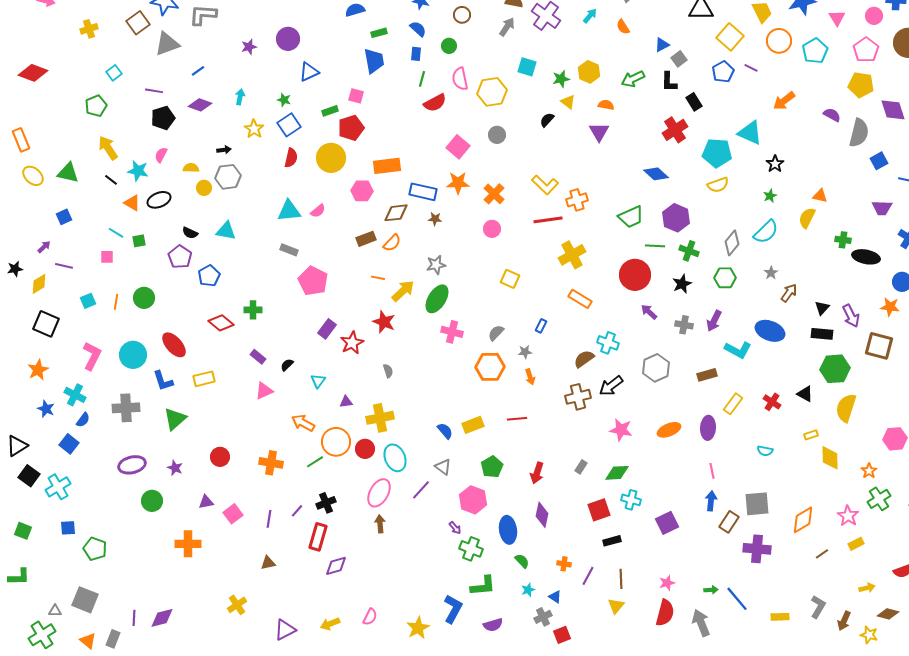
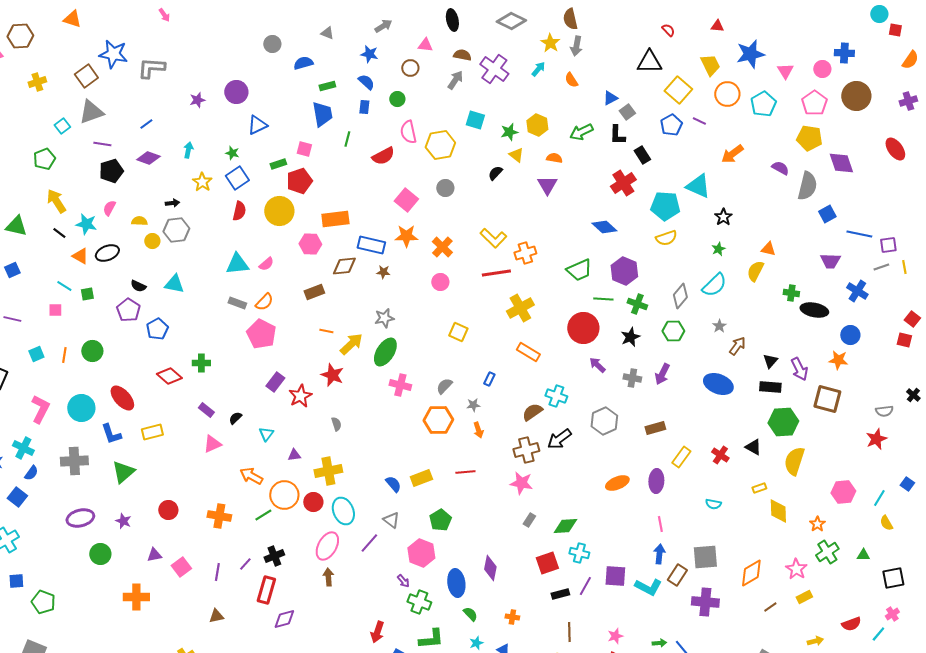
gray triangle: (167, 44) -> (91, 112), moved
green line: (422, 79) -> (347, 139), moved
orange semicircle: (392, 243) -> (264, 302), moved
cyan L-shape: (738, 350) -> (648, 587), moved
pink star: (621, 430) -> (521, 483), moved
red arrow: (537, 473) -> (377, 632), moved
purple square: (667, 523) -> (615, 576), turned 30
purple line: (588, 576) -> (585, 586), moved

